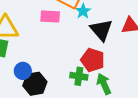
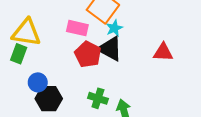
black triangle: (101, 30) -> (110, 49), moved, turned -30
red pentagon: (93, 60) -> (88, 54), moved

